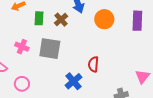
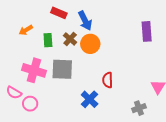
orange circle: (104, 19) -> (90, 44), moved
pink cross: (22, 47) -> (34, 70), size x1.6
pink circle: (22, 84) -> (30, 104), moved

